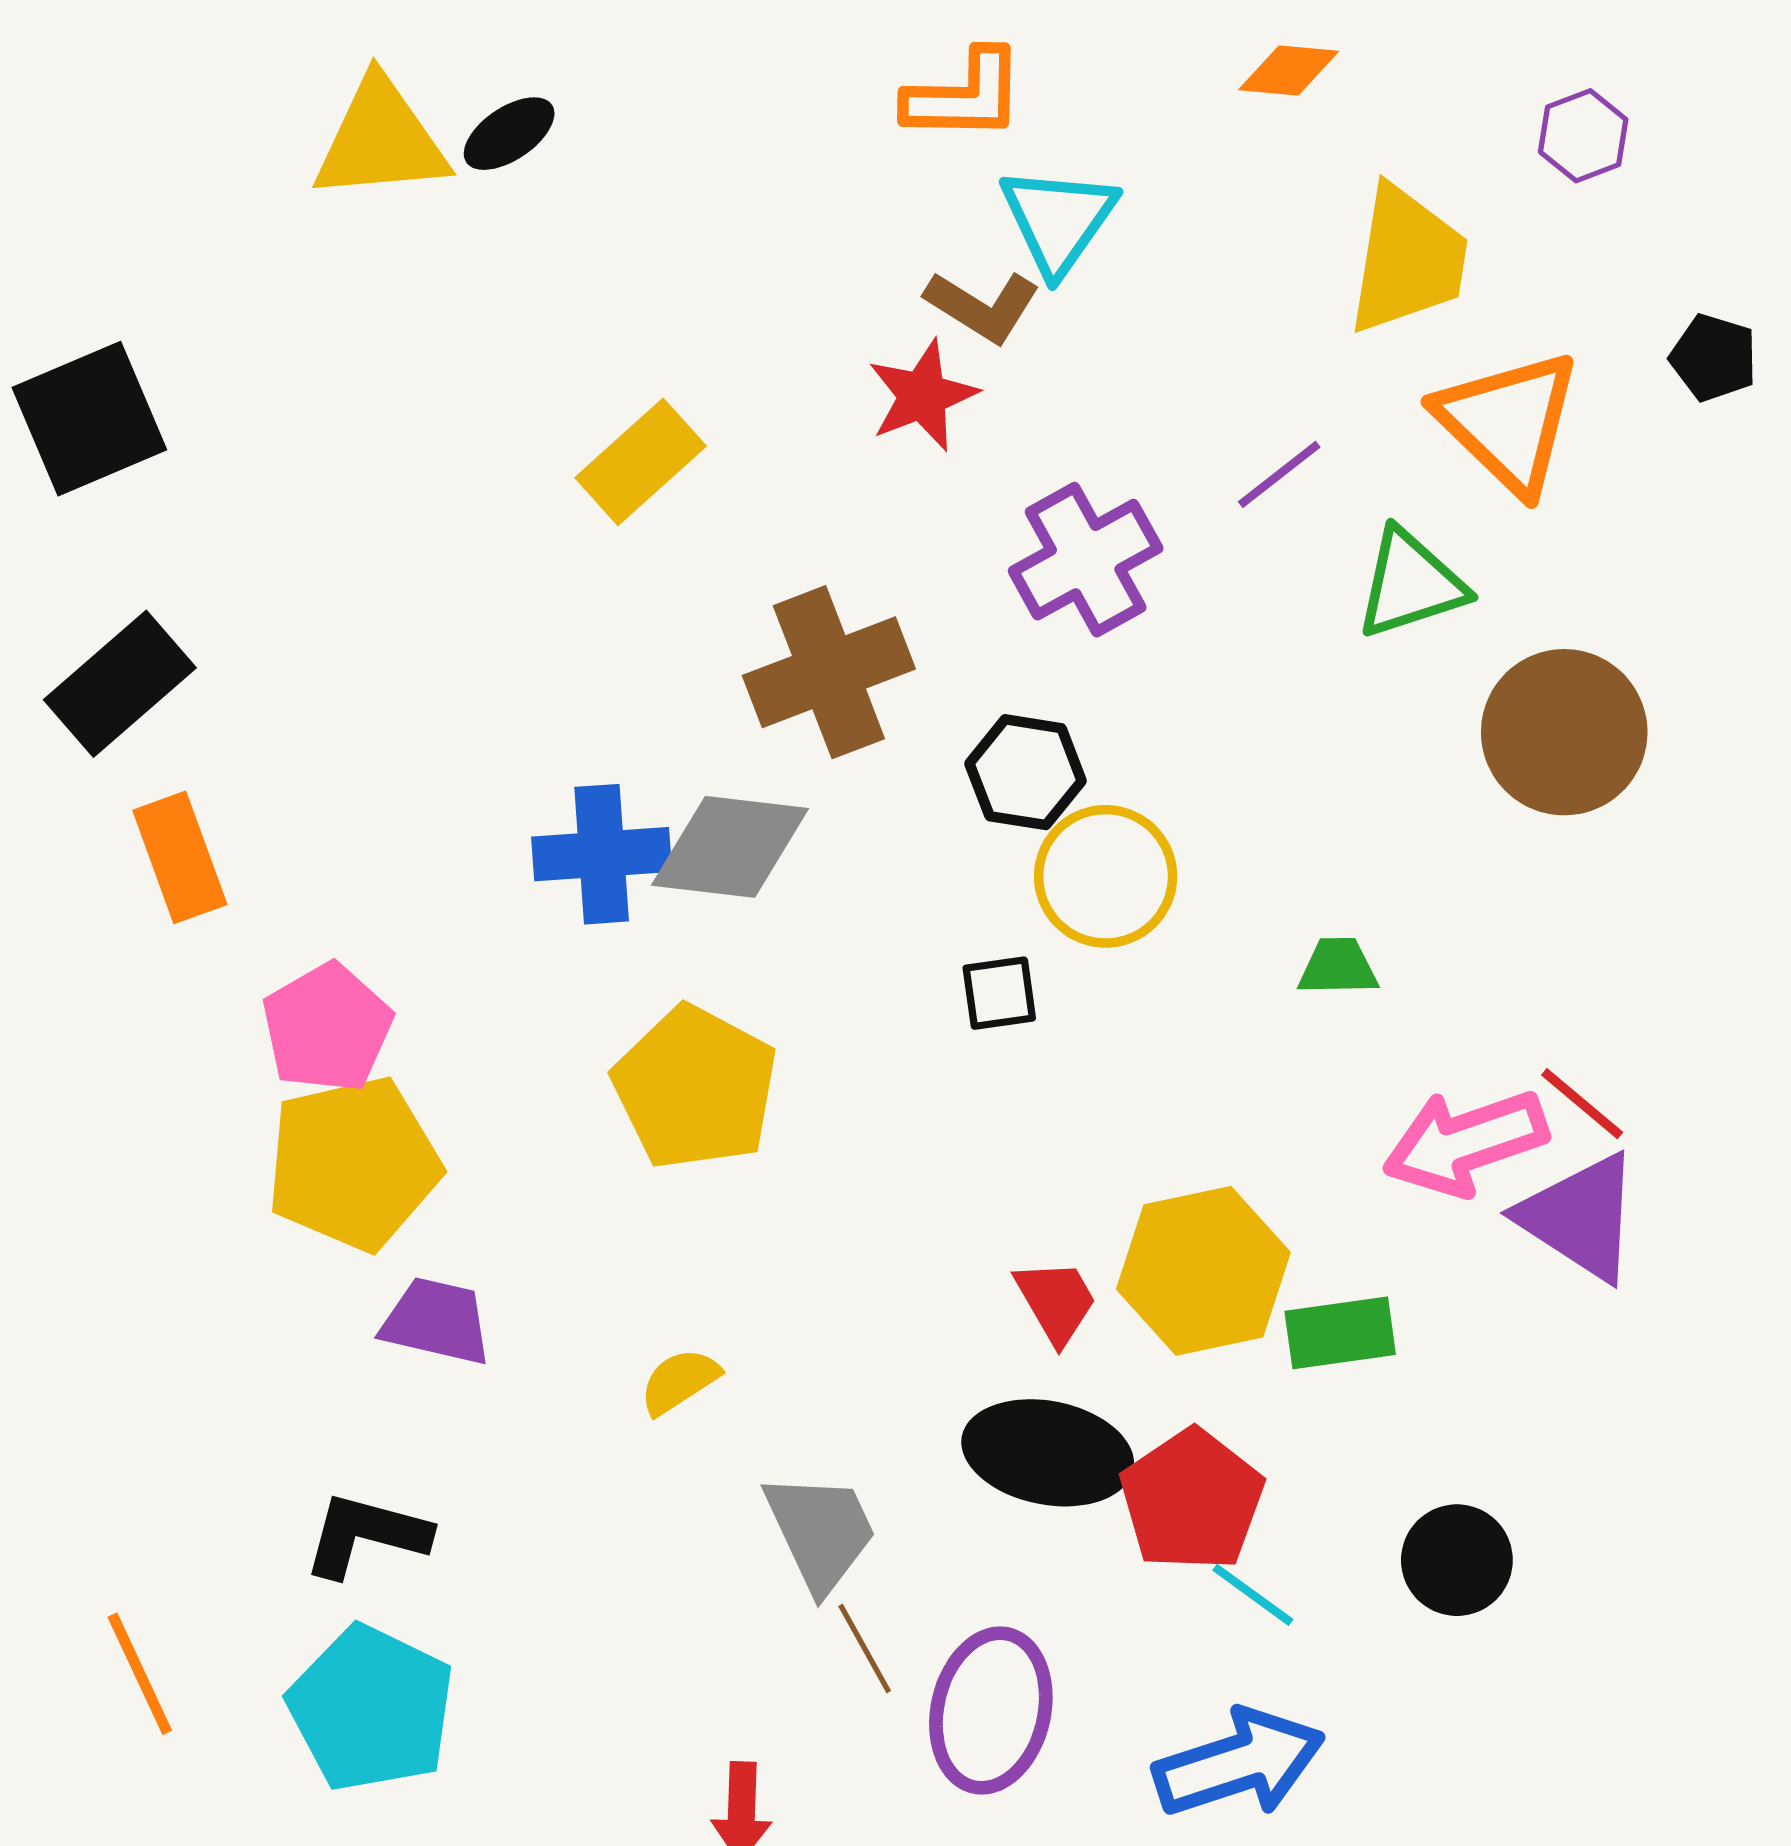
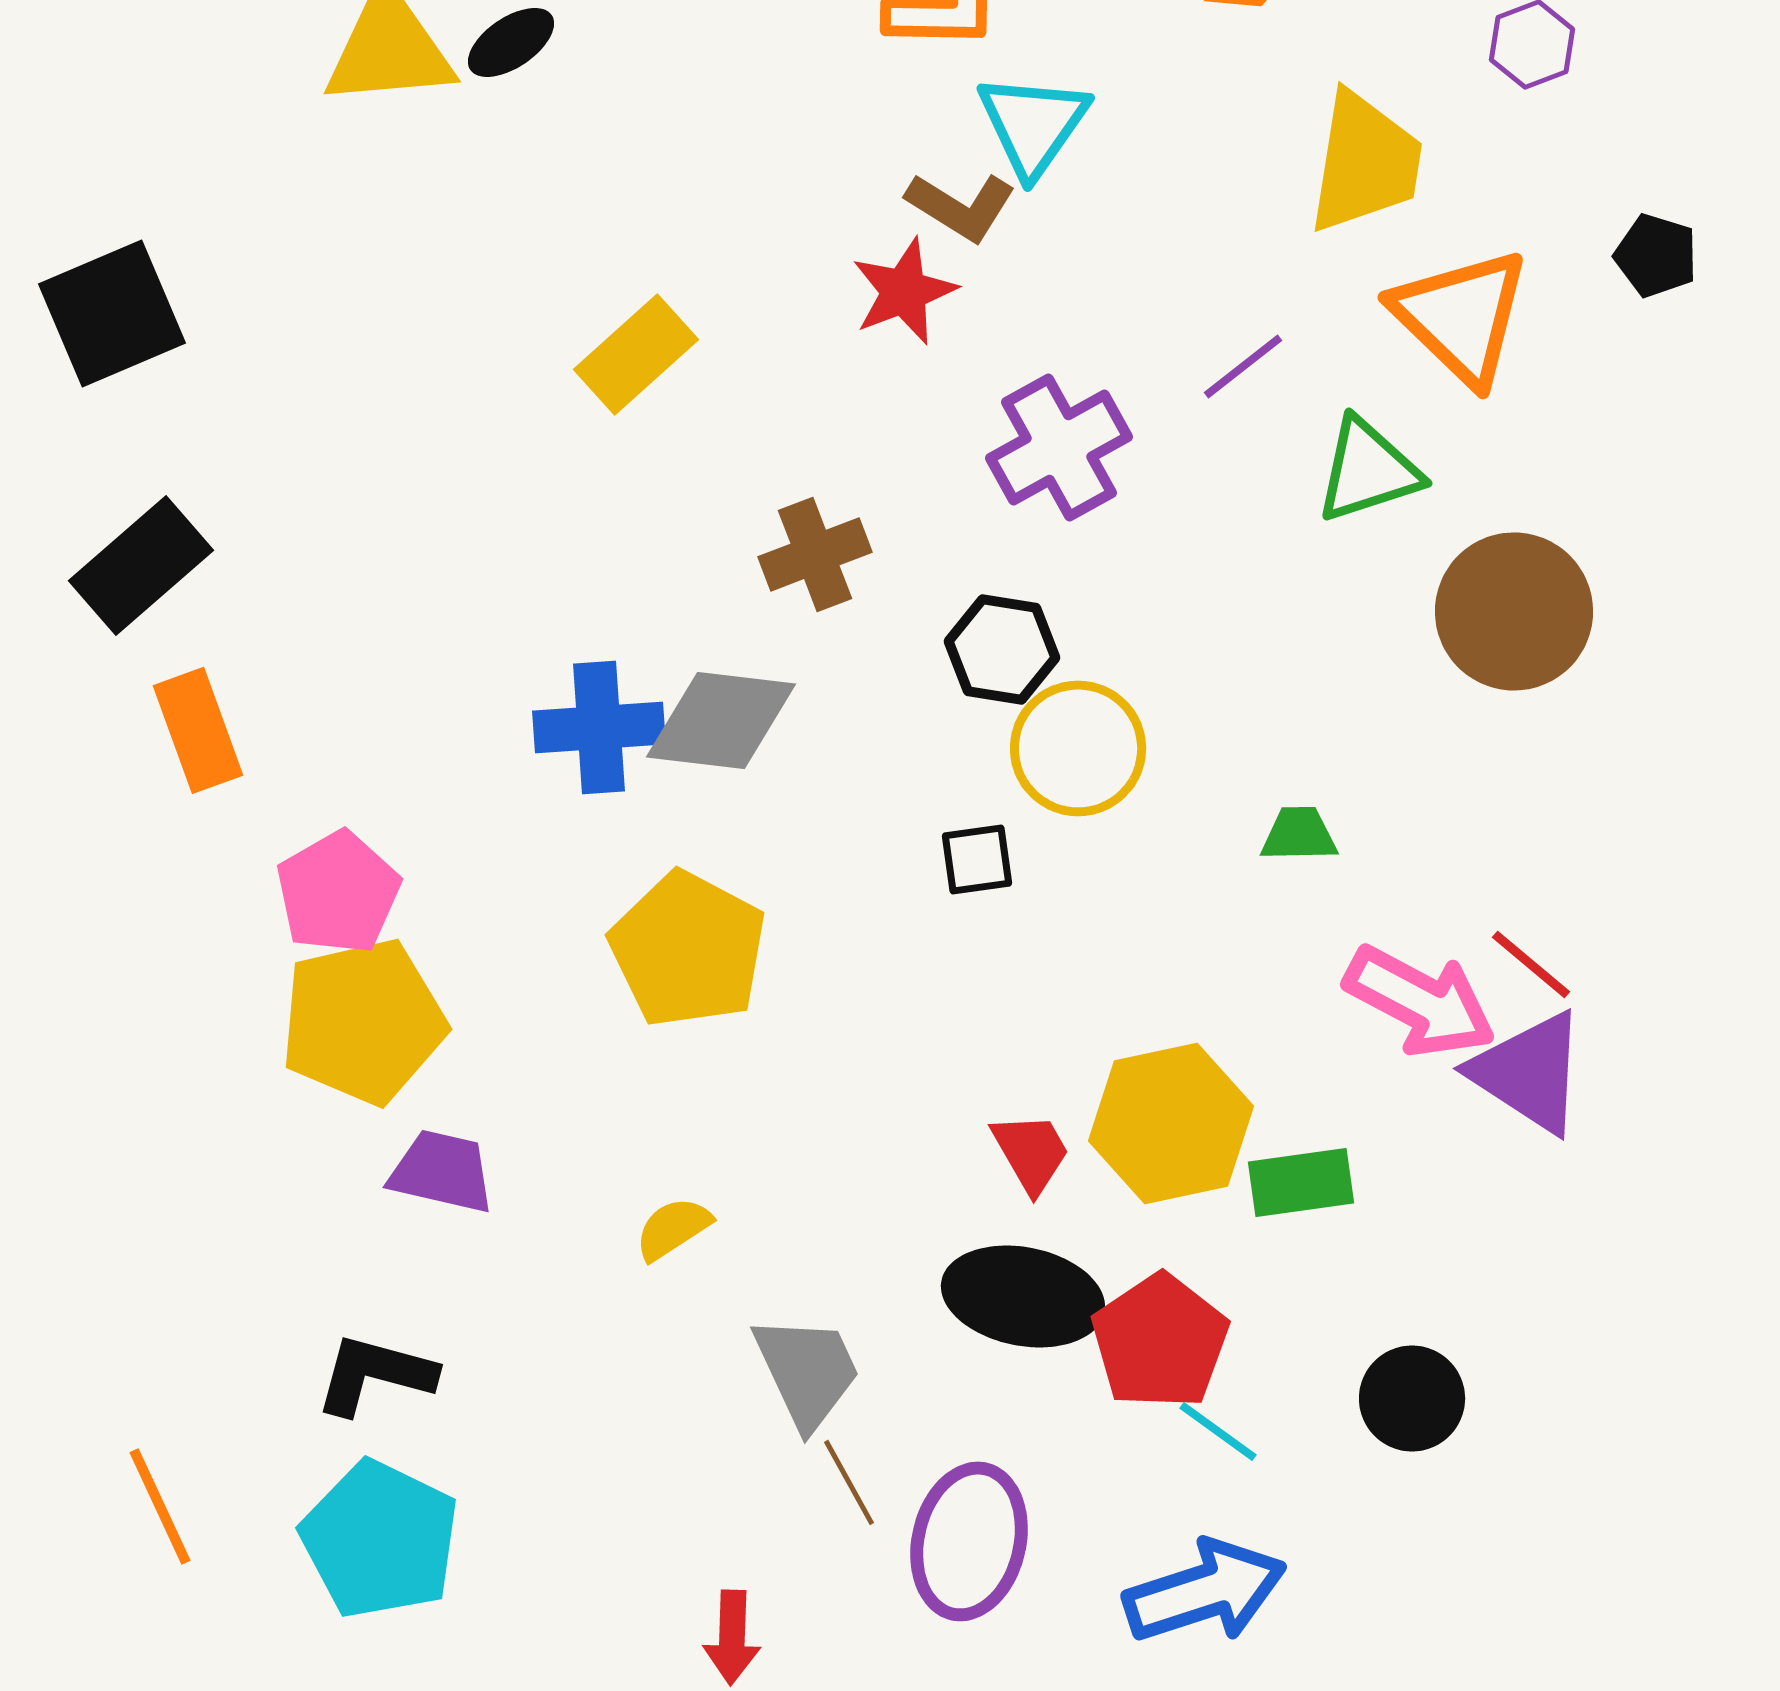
brown cross: (829, 672) -> (815, 554), size x0.7
pink arrow: (1465, 1142) -> (1420, 1001), turned -133

